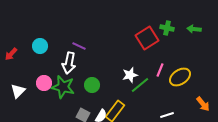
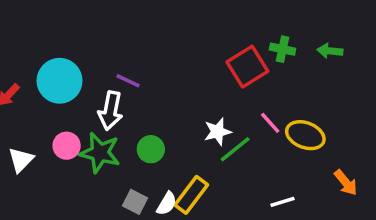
cyan circle: (40, 46) -> (60, 81), size x1.6
pink line: (160, 70) -> (270, 123), turned -64
yellow ellipse: (180, 77) -> (305, 135), turned 55

